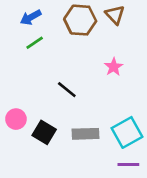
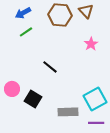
pink star: (114, 67) -> (91, 44), moved
gray rectangle: (86, 134) -> (68, 112), moved

